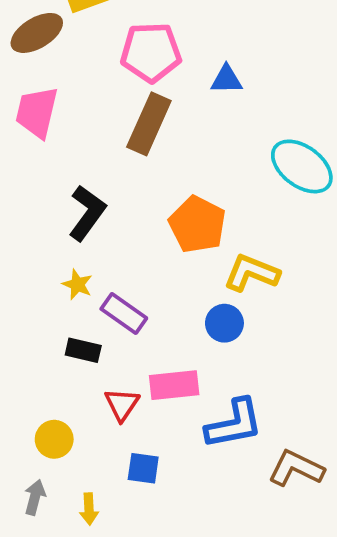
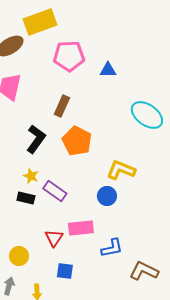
brown rectangle: (149, 124) -> (62, 106), moved, size x0.7
orange pentagon: (197, 225) -> (77, 141), moved
black rectangle: (83, 350) -> (26, 198), moved
blue L-shape: (234, 424) -> (112, 248), size x0.7

